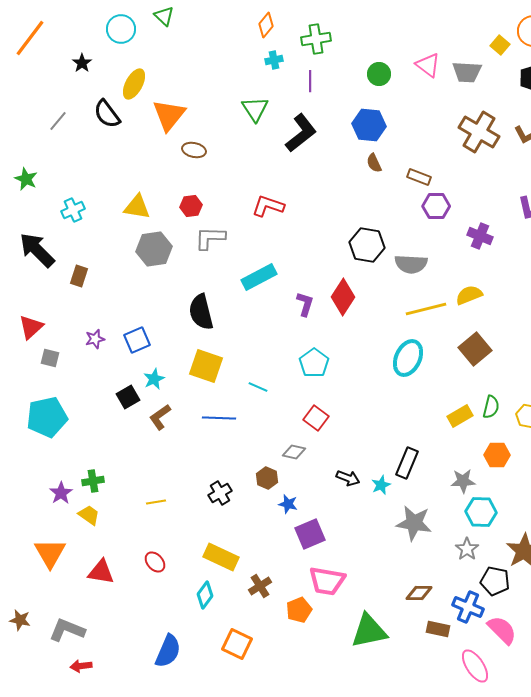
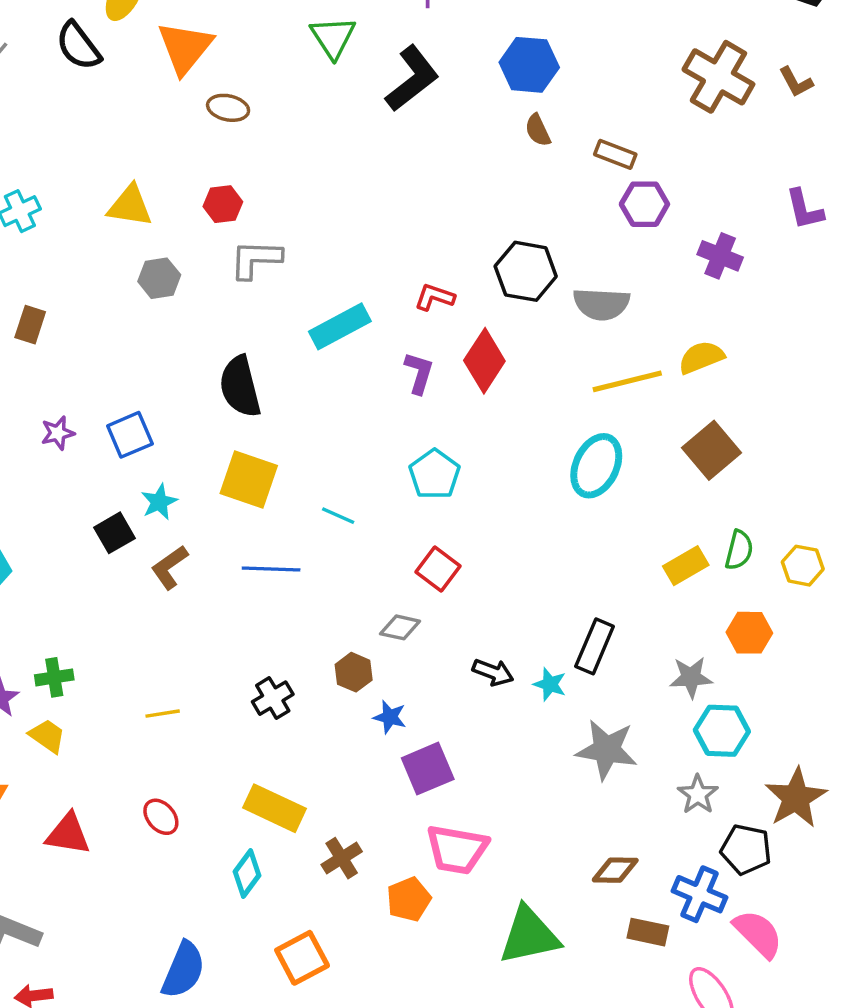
red L-shape: (268, 206) -> (435, 297), moved, size x0.7
gray hexagon: (154, 249) -> (159, 278), size x0.7
cyan star: (381, 485) -> (550, 684), turned -30
orange square: (237, 644) -> (302, 958), turned 36

